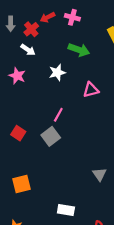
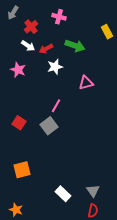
red arrow: (47, 17) -> (46, 49), moved
pink cross: (72, 17) -> (59, 17), moved
gray arrow: (11, 24) -> (13, 13), moved, turned 32
gray triangle: (99, 174) -> (93, 191), moved
white rectangle: (66, 210) -> (63, 194), turned 35

